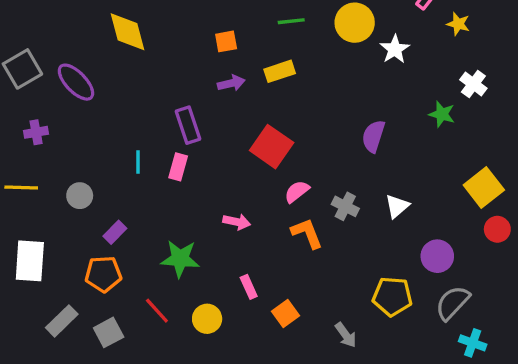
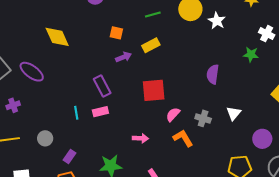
orange square: (226, 41) -> (116, 33), turned 32
red square: (272, 147) -> (154, 90), turned -30
pink rectangle: (178, 167) -> (100, 112), turned 70

